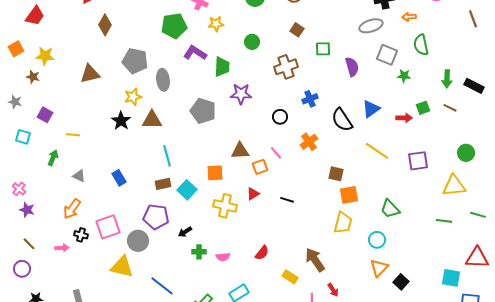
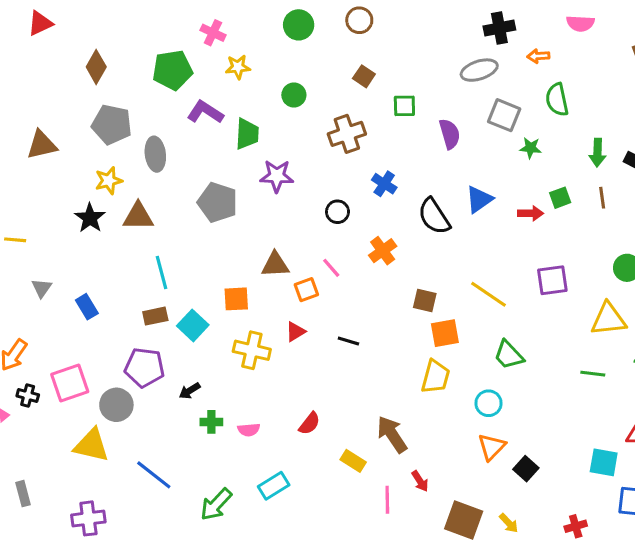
brown diamond: (105, 25) -> (96, 67), moved
blue cross: (310, 99) -> (384, 184), turned -35
brown line: (450, 108) -> (602, 198), turned 56
yellow line: (377, 151) -> (489, 294), moved
gray triangle: (79, 176) -> (42, 288), moved, turned 40

